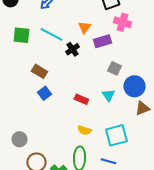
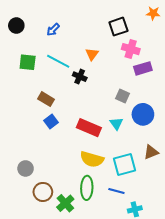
purple rectangle: (102, 41) -> (143, 68), moved
black cross: (72, 49) -> (80, 77), turned -32
red rectangle: (81, 99) -> (89, 128), size x1.6
brown triangle: (142, 108) -> (151, 152), moved
yellow semicircle: (84, 130) -> (92, 159), size x1.6

